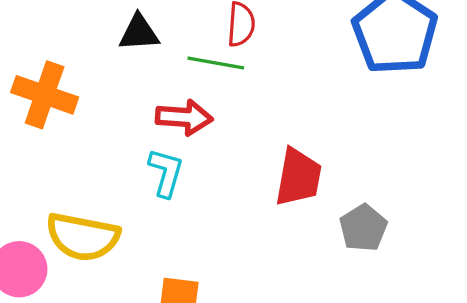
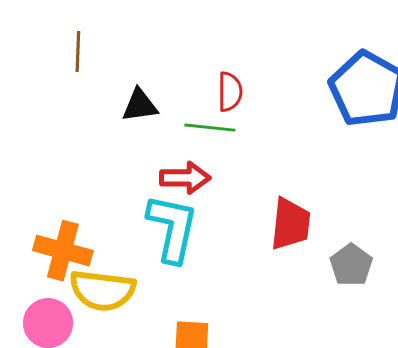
orange cross: (45, 95) -> (63, 251), moved
cyan L-shape: (166, 173) -> (172, 228), size x1.6

